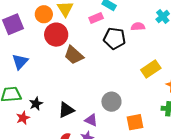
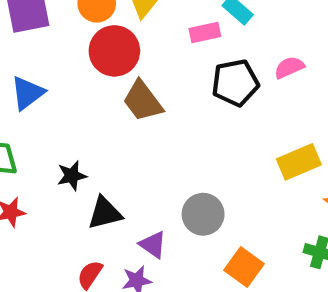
pink semicircle: (138, 27) -> (289, 67), turned -32
black pentagon: (115, 38) -> (235, 83), turned -30
black star: (36, 104) -> (72, 176), moved
orange square: (135, 122) -> (244, 267), turned 36

